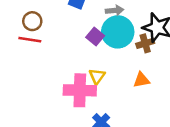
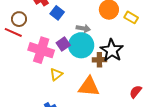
orange triangle: (142, 80) -> (89, 87), size x1.6
pink cross: (80, 90) -> (41, 50), moved

